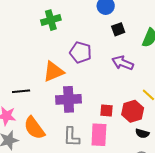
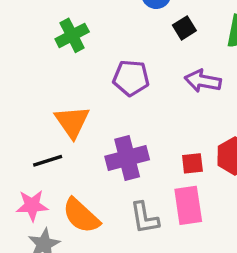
orange triangle: (53, 72) -> (72, 122), moved, turned -30

